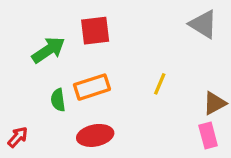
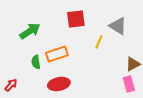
gray triangle: (203, 24) -> (118, 26), moved
red square: (95, 31) -> (76, 19), moved
yellow line: (160, 84) -> (99, 42), moved

